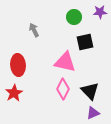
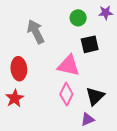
gray arrow: (34, 30) -> (36, 32), size x1.6
black triangle: (90, 91) -> (95, 96), turned 30
purple triangle: (93, 113) -> (88, 119), moved

